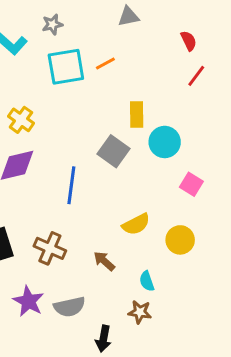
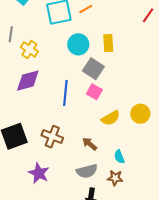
cyan circle: (165, 142) -> (78, 44), moved
pink square: (191, 184) -> (94, 92), moved
yellow circle: (180, 240) -> (140, 114), moved
gray semicircle: (69, 307) -> (87, 171), moved

